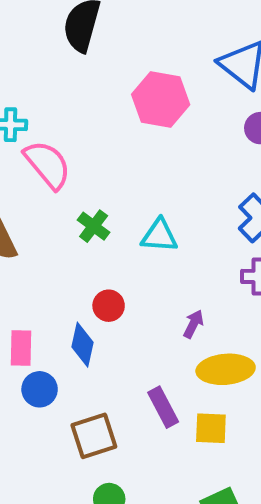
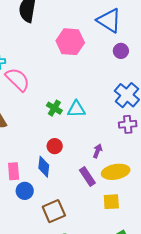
green cross: (94, 226) -> (54, 108), moved
purple rectangle: (163, 407) -> (87, 177), moved

